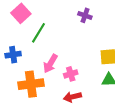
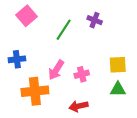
green line: (38, 33) -> (64, 30), moved
pink cross: (71, 74) -> (82, 74), moved

